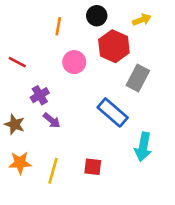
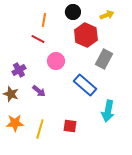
red line: (17, 62) -> (38, 39), moved
pink circle: (74, 62) -> (56, 61), moved
purple cross: (40, 95) -> (19, 70), moved

